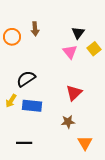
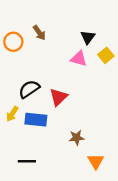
brown arrow: (35, 29) -> (39, 33), turned -32
pink triangle: (70, 52) -> (79, 59), turned -35
red triangle: (74, 93) -> (58, 97), moved

